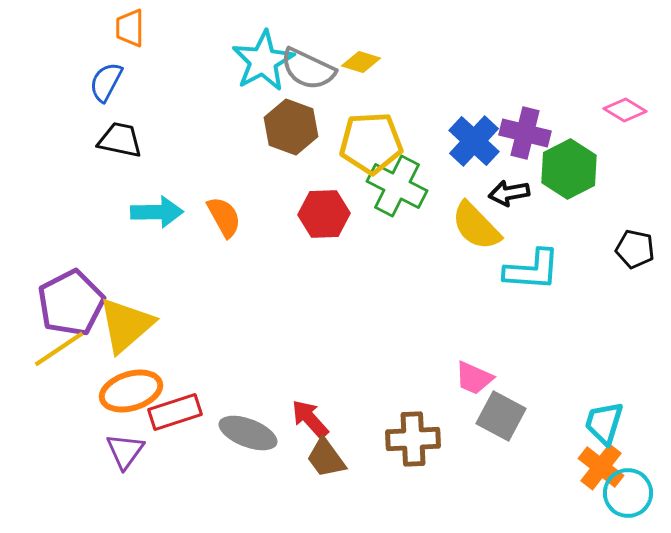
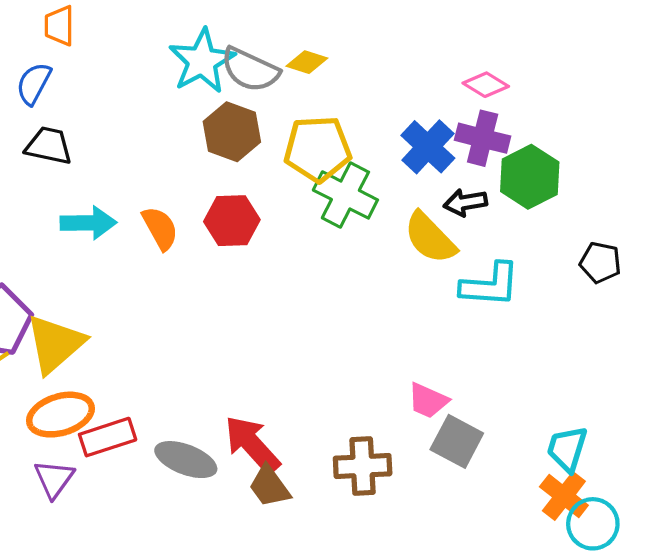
pink diamond: (625, 110) -> (486, 85), moved
red hexagon: (324, 214) -> (232, 221), moved
red arrow: (310, 419) -> (252, 445), size x1.4

